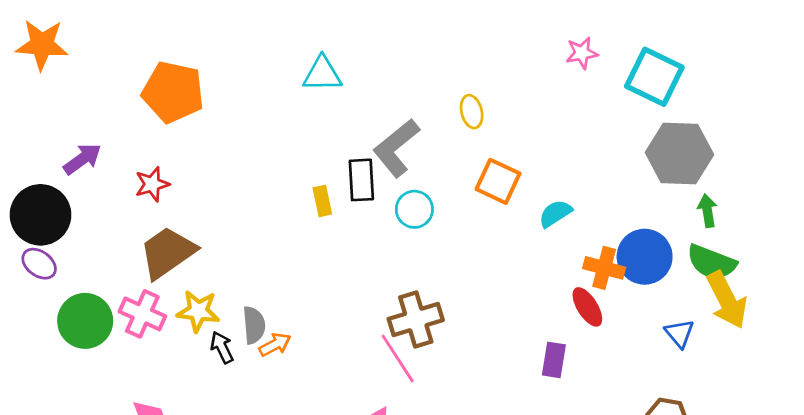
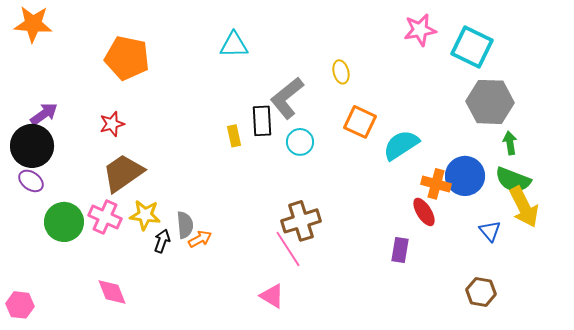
pink star: (582, 53) -> (420, 30), size x1.4
purple arrow: (82, 159) -> (44, 114), moved
cyan semicircle: (555, 213) -> (401, 145), size x1.5
black arrow: (222, 347) -> (162, 241), turned 45

